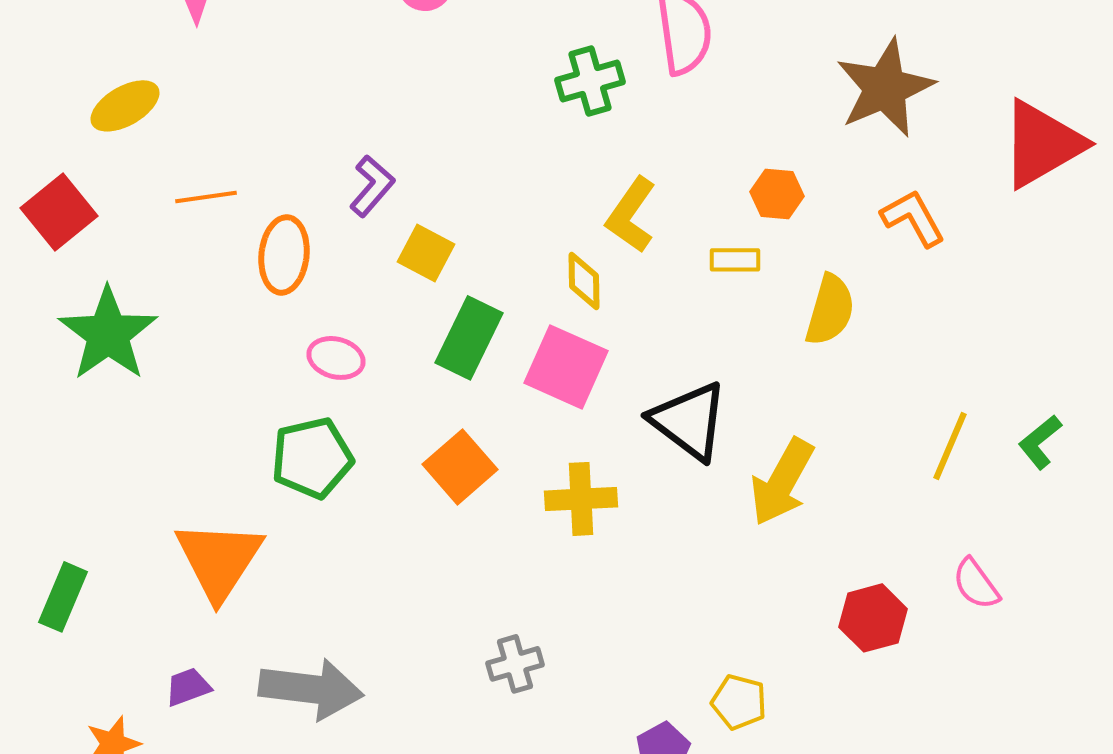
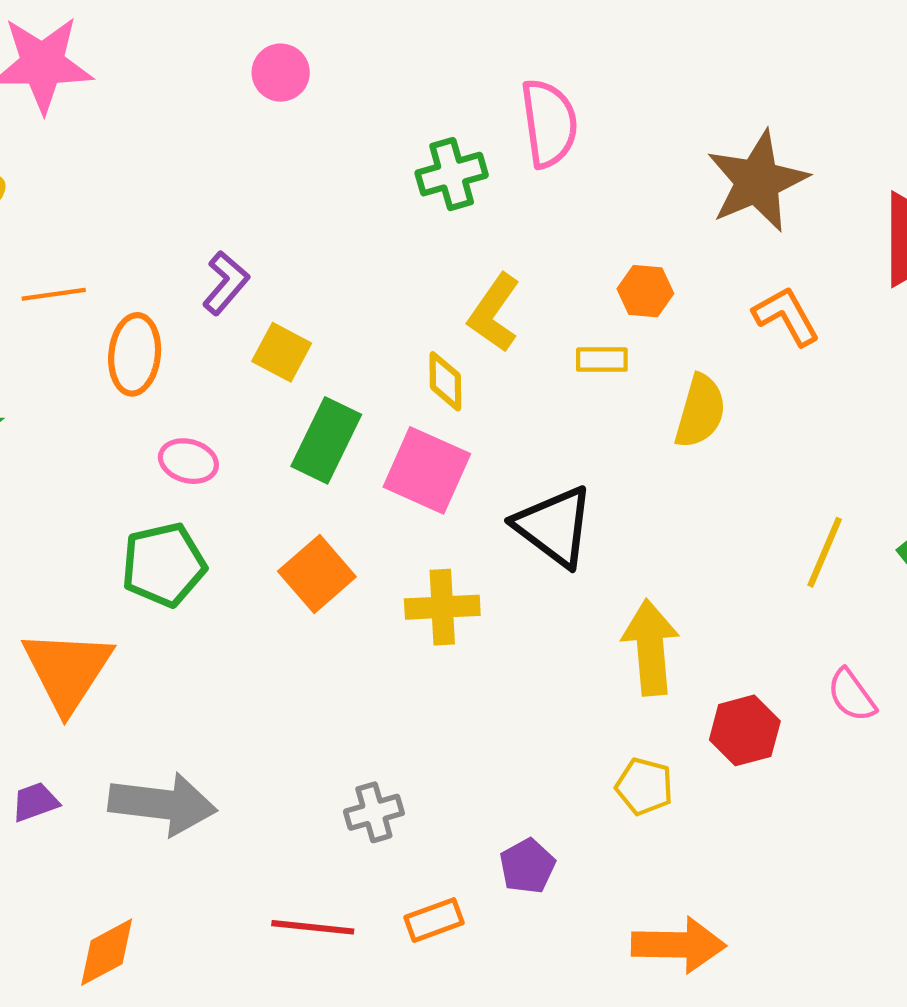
yellow arrow: (782, 482) -> (651, 648), moved, turned 146
gray cross: (515, 664) -> (374, 812), moved
yellow pentagon: (739, 702) -> (644, 786), moved

